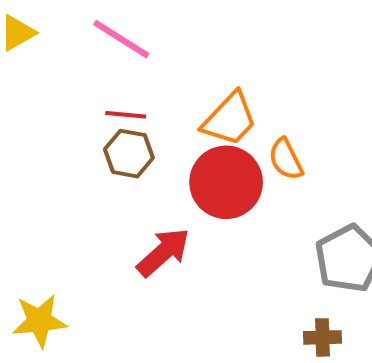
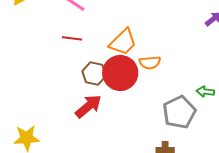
brown hexagon: (129, 154) -> (94, 74), moved
orange semicircle: (286, 159) -> (150, 63), turned -70

